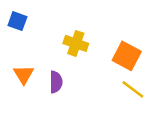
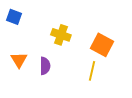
yellow line: (133, 89) -> (92, 71), moved, turned 66

